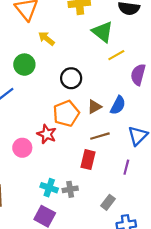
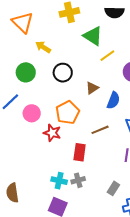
black circle: (71, 78) -> (63, 73), moved
brown triangle: (94, 107) -> (92, 88), moved
pink circle: (22, 148) -> (32, 113), moved
red rectangle: (88, 160) -> (80, 152), moved

